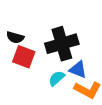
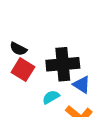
blue triangle: (78, 70) -> (82, 85), moved

